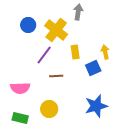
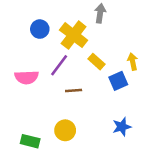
yellow rectangle: (75, 52) -> (96, 62), turned -40
pink semicircle: (20, 88) -> (27, 77), moved
blue star: (96, 106) -> (122, 127), size x0.7

